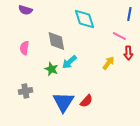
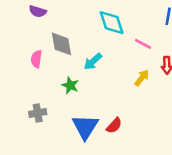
pink line: (119, 36) -> (143, 44), moved
gray diamond: (56, 41) -> (61, 44), moved
cyan arrow: (69, 62) -> (93, 62), moved

